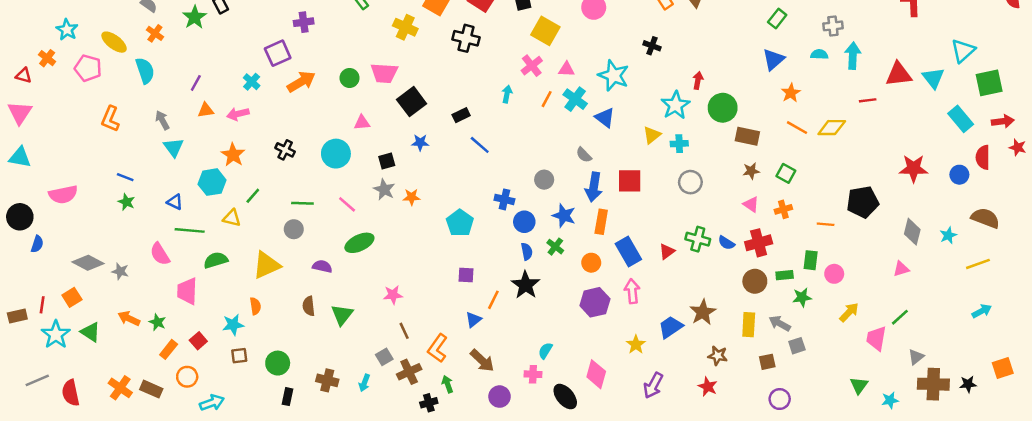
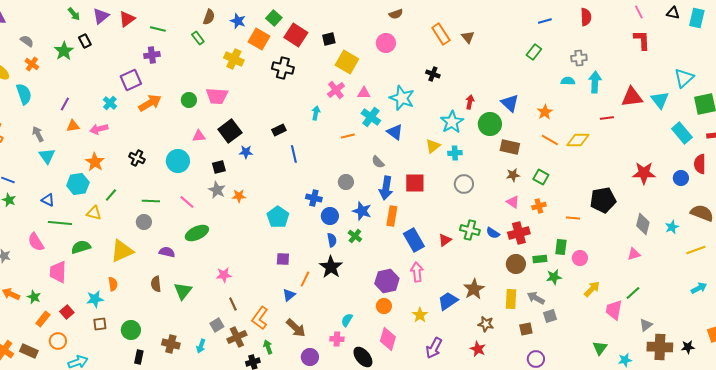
blue triangle: (773, 59) -> (510, 103), moved, turned -36
orange line: (547, 99) -> (348, 136), moved, turned 48
black square: (412, 102) -> (230, 131), moved
blue line: (480, 145) -> (294, 154), turned 36
orange circle: (591, 263) -> (384, 306), moved

